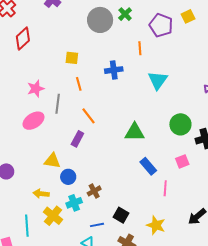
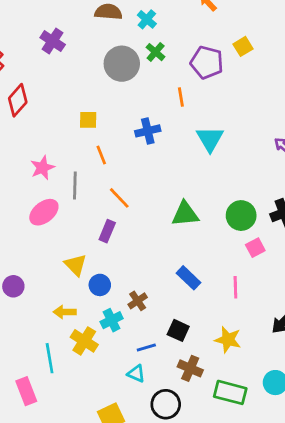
green circle: (180, 124) -> (241, 216), moved
yellow triangle: (52, 161) -> (76, 265), turned 42
blue rectangle: (148, 166) -> (188, 278), moved

